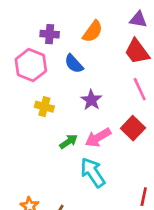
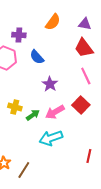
orange semicircle: (93, 31) -> (53, 22), moved
yellow cross: (44, 107) -> (15, 107), moved
cyan arrow: (93, 172) -> (51, 138), turned -75

